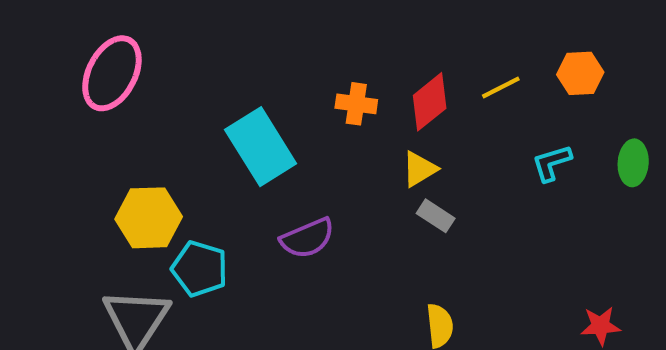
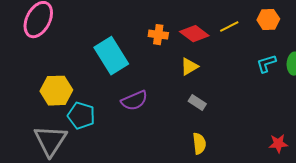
red diamond: (430, 102) -> (194, 34), turned 76
cyan L-shape: (552, 163) -> (266, 64), moved
gray rectangle: (436, 216) -> (197, 103), moved

